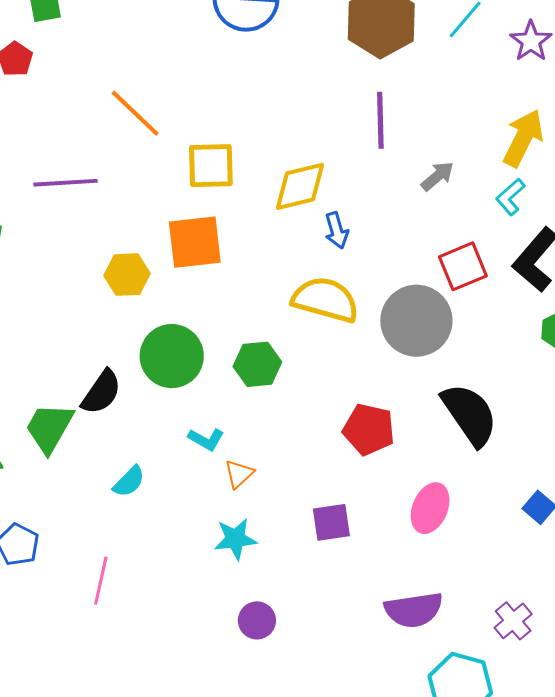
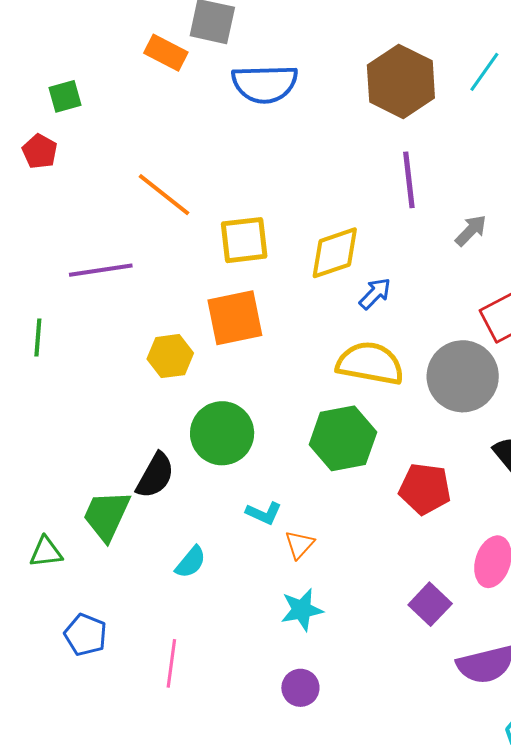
blue arrow: (337, 230) -> (375, 294), turned -114
green hexagon: (257, 364) -> (343, 438), moved, size x1.4
purple square: (331, 522) -> (430, 604), moved, turned -33
purple circle: (257, 620) -> (300, 688), moved

